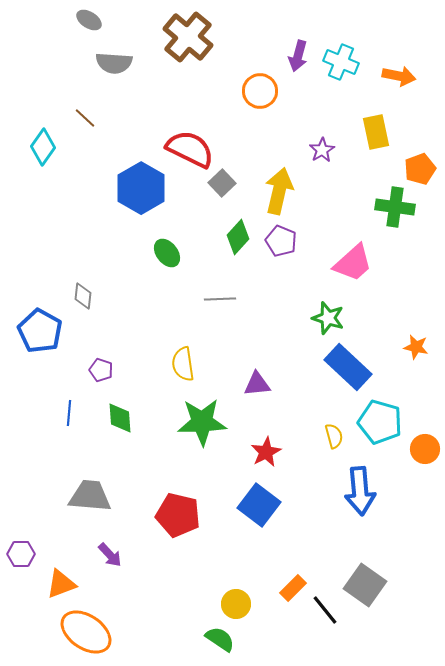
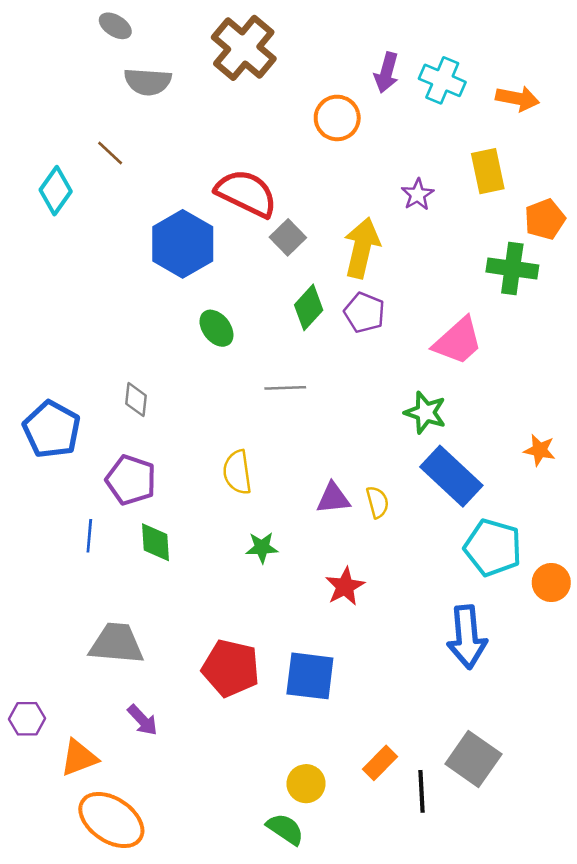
gray diamond: (83, 296) -> (136, 400), moved
purple pentagon: (101, 370) -> (131, 480), size x1.6
green star: (202, 422) -> (262, 547), size x0.5
yellow semicircle: (334, 436) -> (377, 502), moved
blue square: (259, 505) -> (310, 676), moved, turned -30
black line: (325, 610) -> (422, 791), turned 36

